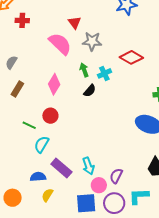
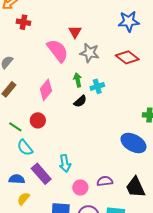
red diamond: (131, 57) -> (127, 57), moved
cyan semicircle: (42, 144) -> (25, 148), turned -78
cyan arrow: (88, 166) -> (65, 163), moved
purple semicircle: (116, 176) -> (105, 181), moved, turned 49
pink circle: (99, 185) -> (80, 187), moved

